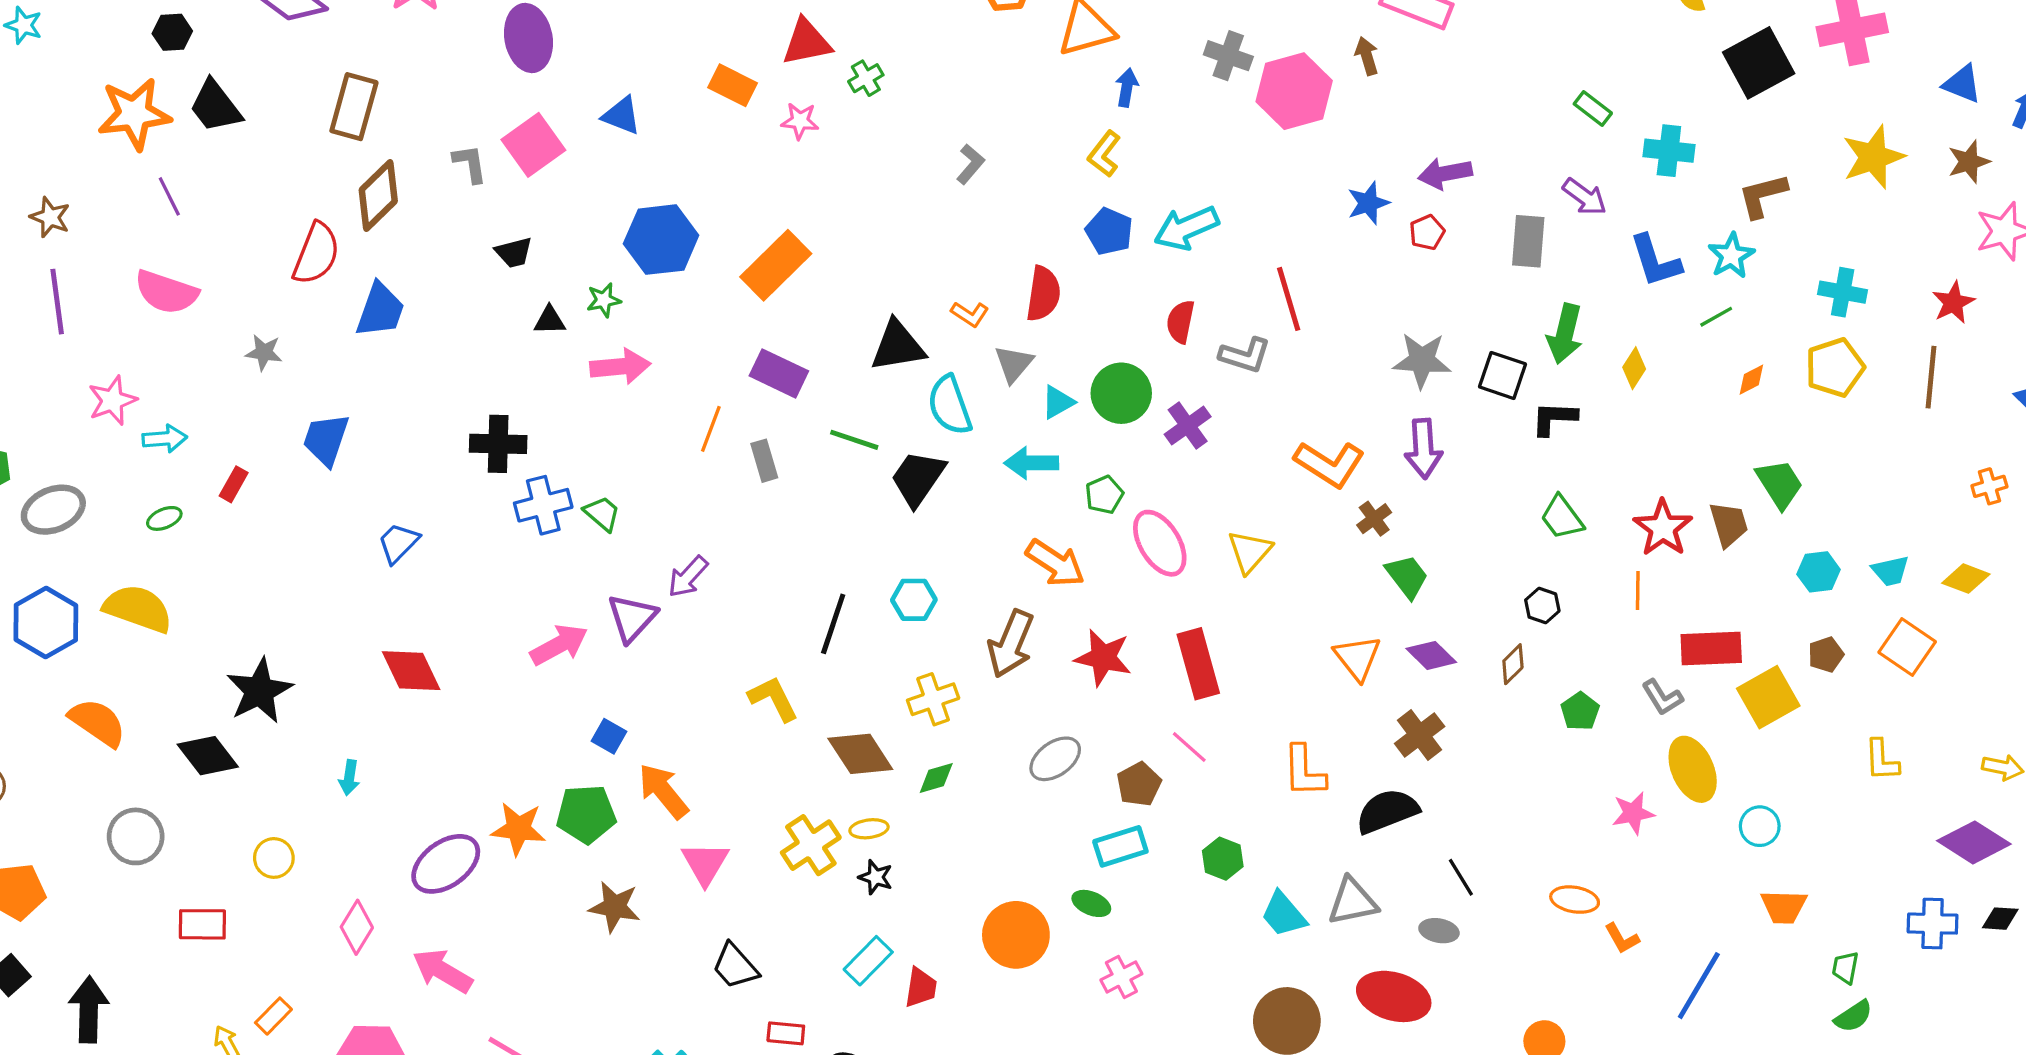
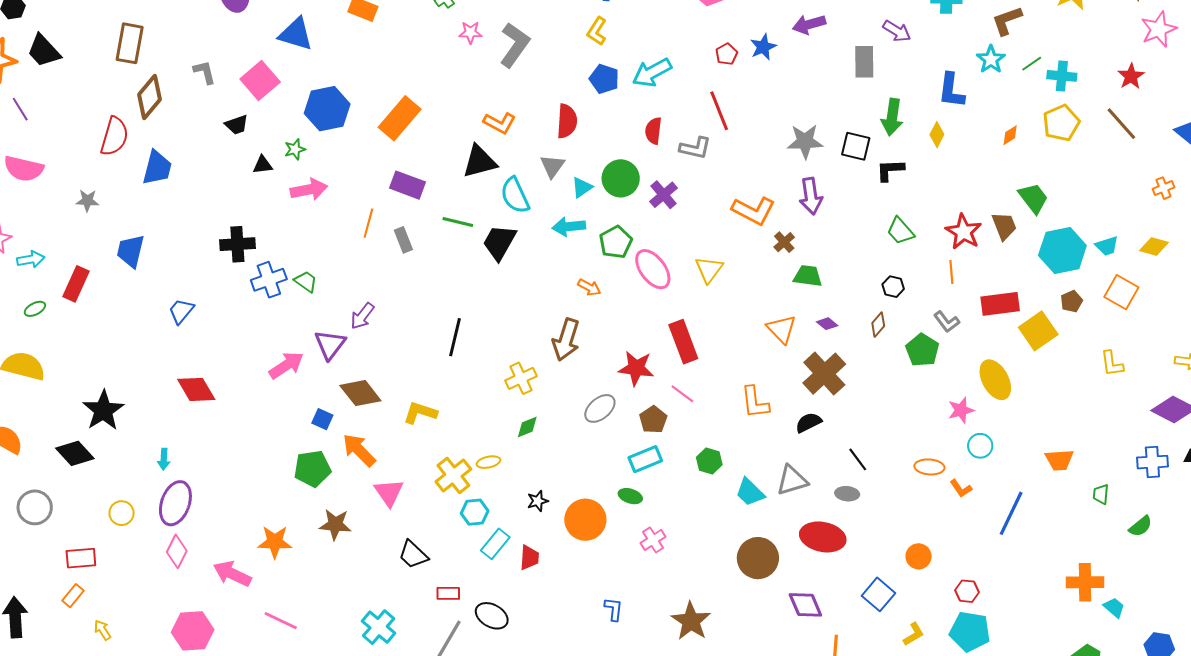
blue triangle: (621, 116) -> (296, 34), size x1.4
pink star: (800, 121) -> (470, 32), moved
pink square: (533, 145) -> (260, 80), moved
gray L-shape: (970, 164) -> (515, 45), size x1.8
red pentagon: (1427, 232) -> (726, 54), moved
blue L-shape: (1655, 261) -> (951, 91), moved, turned 30
orange L-shape: (970, 314) -> (500, 123), moved, size x1.4
green line: (1716, 317) -> (1032, 64), moved
brown line: (1931, 377) -> (1121, 124), turned -42
red rectangle: (234, 484) -> (76, 284), size x1.6
green pentagon: (1104, 495) -> (616, 242), size x1.4
orange arrow: (1055, 563) -> (589, 287), size x0.6
cyan hexagon: (1819, 572) -> (1062, 251), size x1.8
green trapezoid: (1407, 576) -> (808, 276), turned -40
cyan hexagon: (914, 600) -> (475, 512), moved
purple diamond: (1431, 655) -> (827, 324), size x0.7
red star: (1103, 658) -> (636, 368), moved
gray L-shape: (1662, 697) -> (947, 322), moved
yellow L-shape: (773, 699) -> (420, 413), moved, turned -40
green pentagon: (1580, 711) -> (922, 350), size x1.4
brown cross: (1420, 735) -> (824, 374), size x1.4
brown diamond: (860, 754) -> (360, 393), moved
black semicircle: (1387, 811) -> (808, 423), size x0.7
cyan circle: (1760, 826) -> (980, 446), moved
orange star: (518, 829) -> (275, 542), moved
purple ellipse: (446, 864) -> (175, 503), moved, turned -30
black star: (876, 877) -> (538, 501), moved, turned -30
orange rectangle: (273, 1016) -> (73, 596), moved
green semicircle: (1853, 1016) -> (1140, 526), moved

